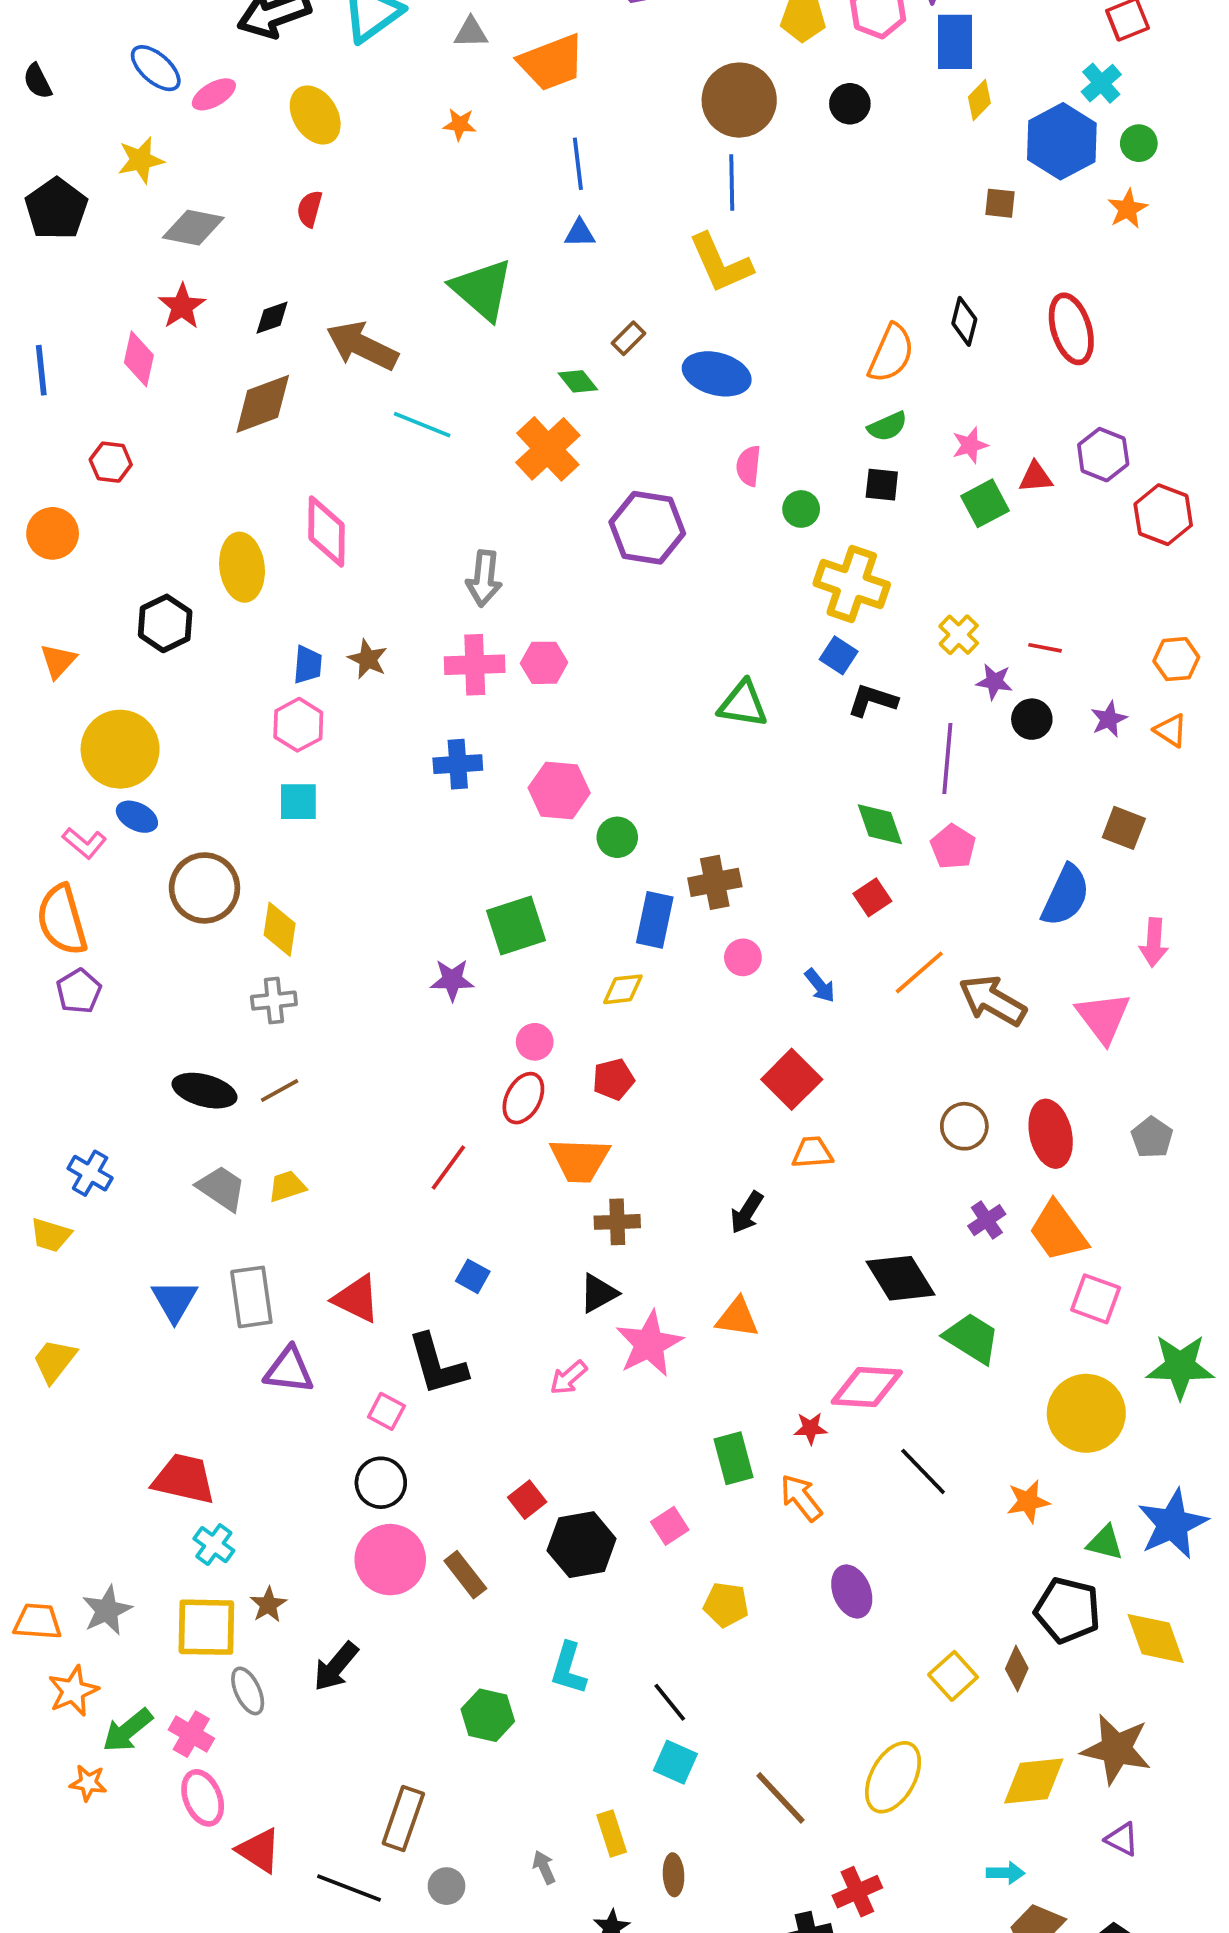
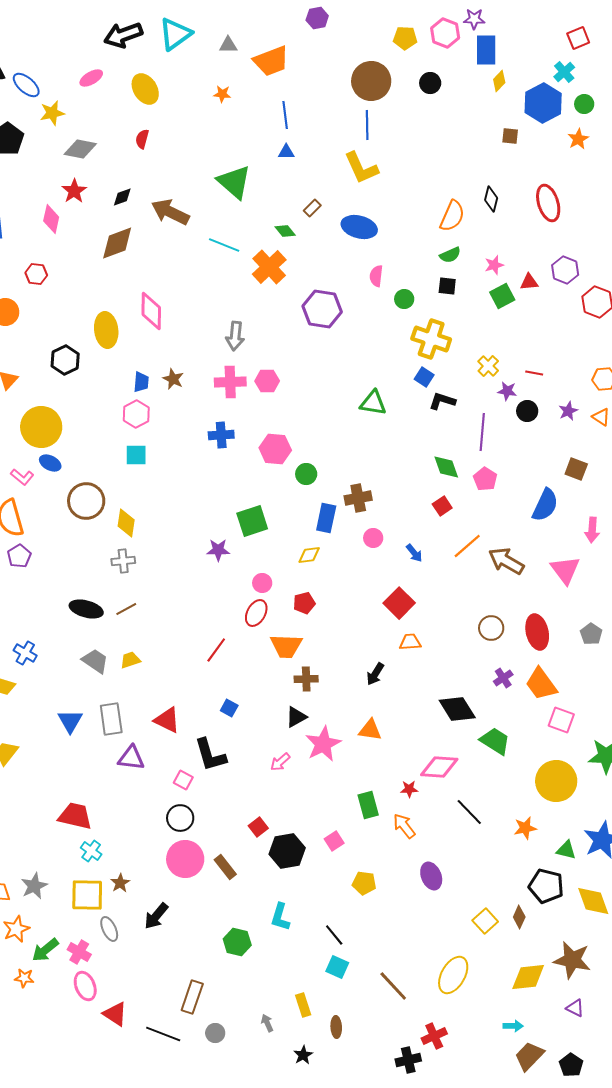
blue ellipse: (156, 68) -> (26, 85), moved
cyan line: (422, 425) -> (224, 245), moved

